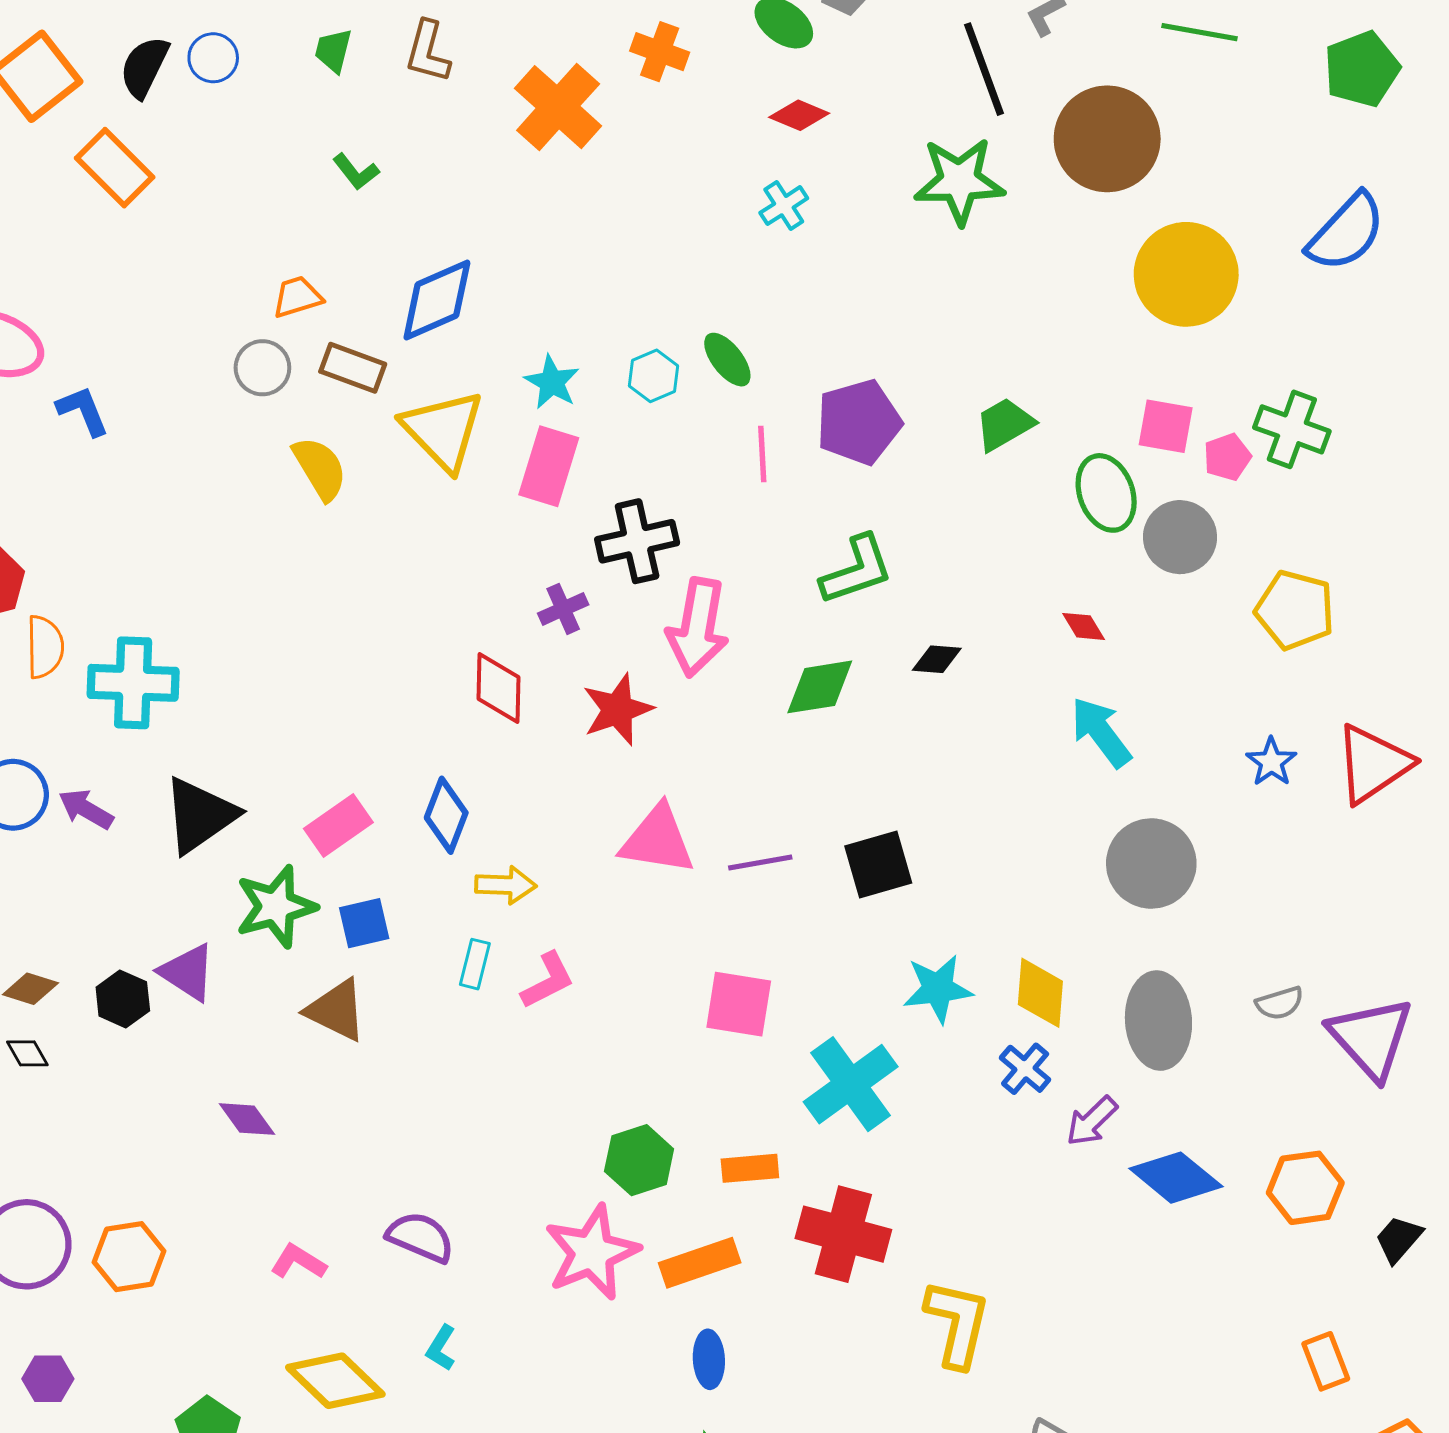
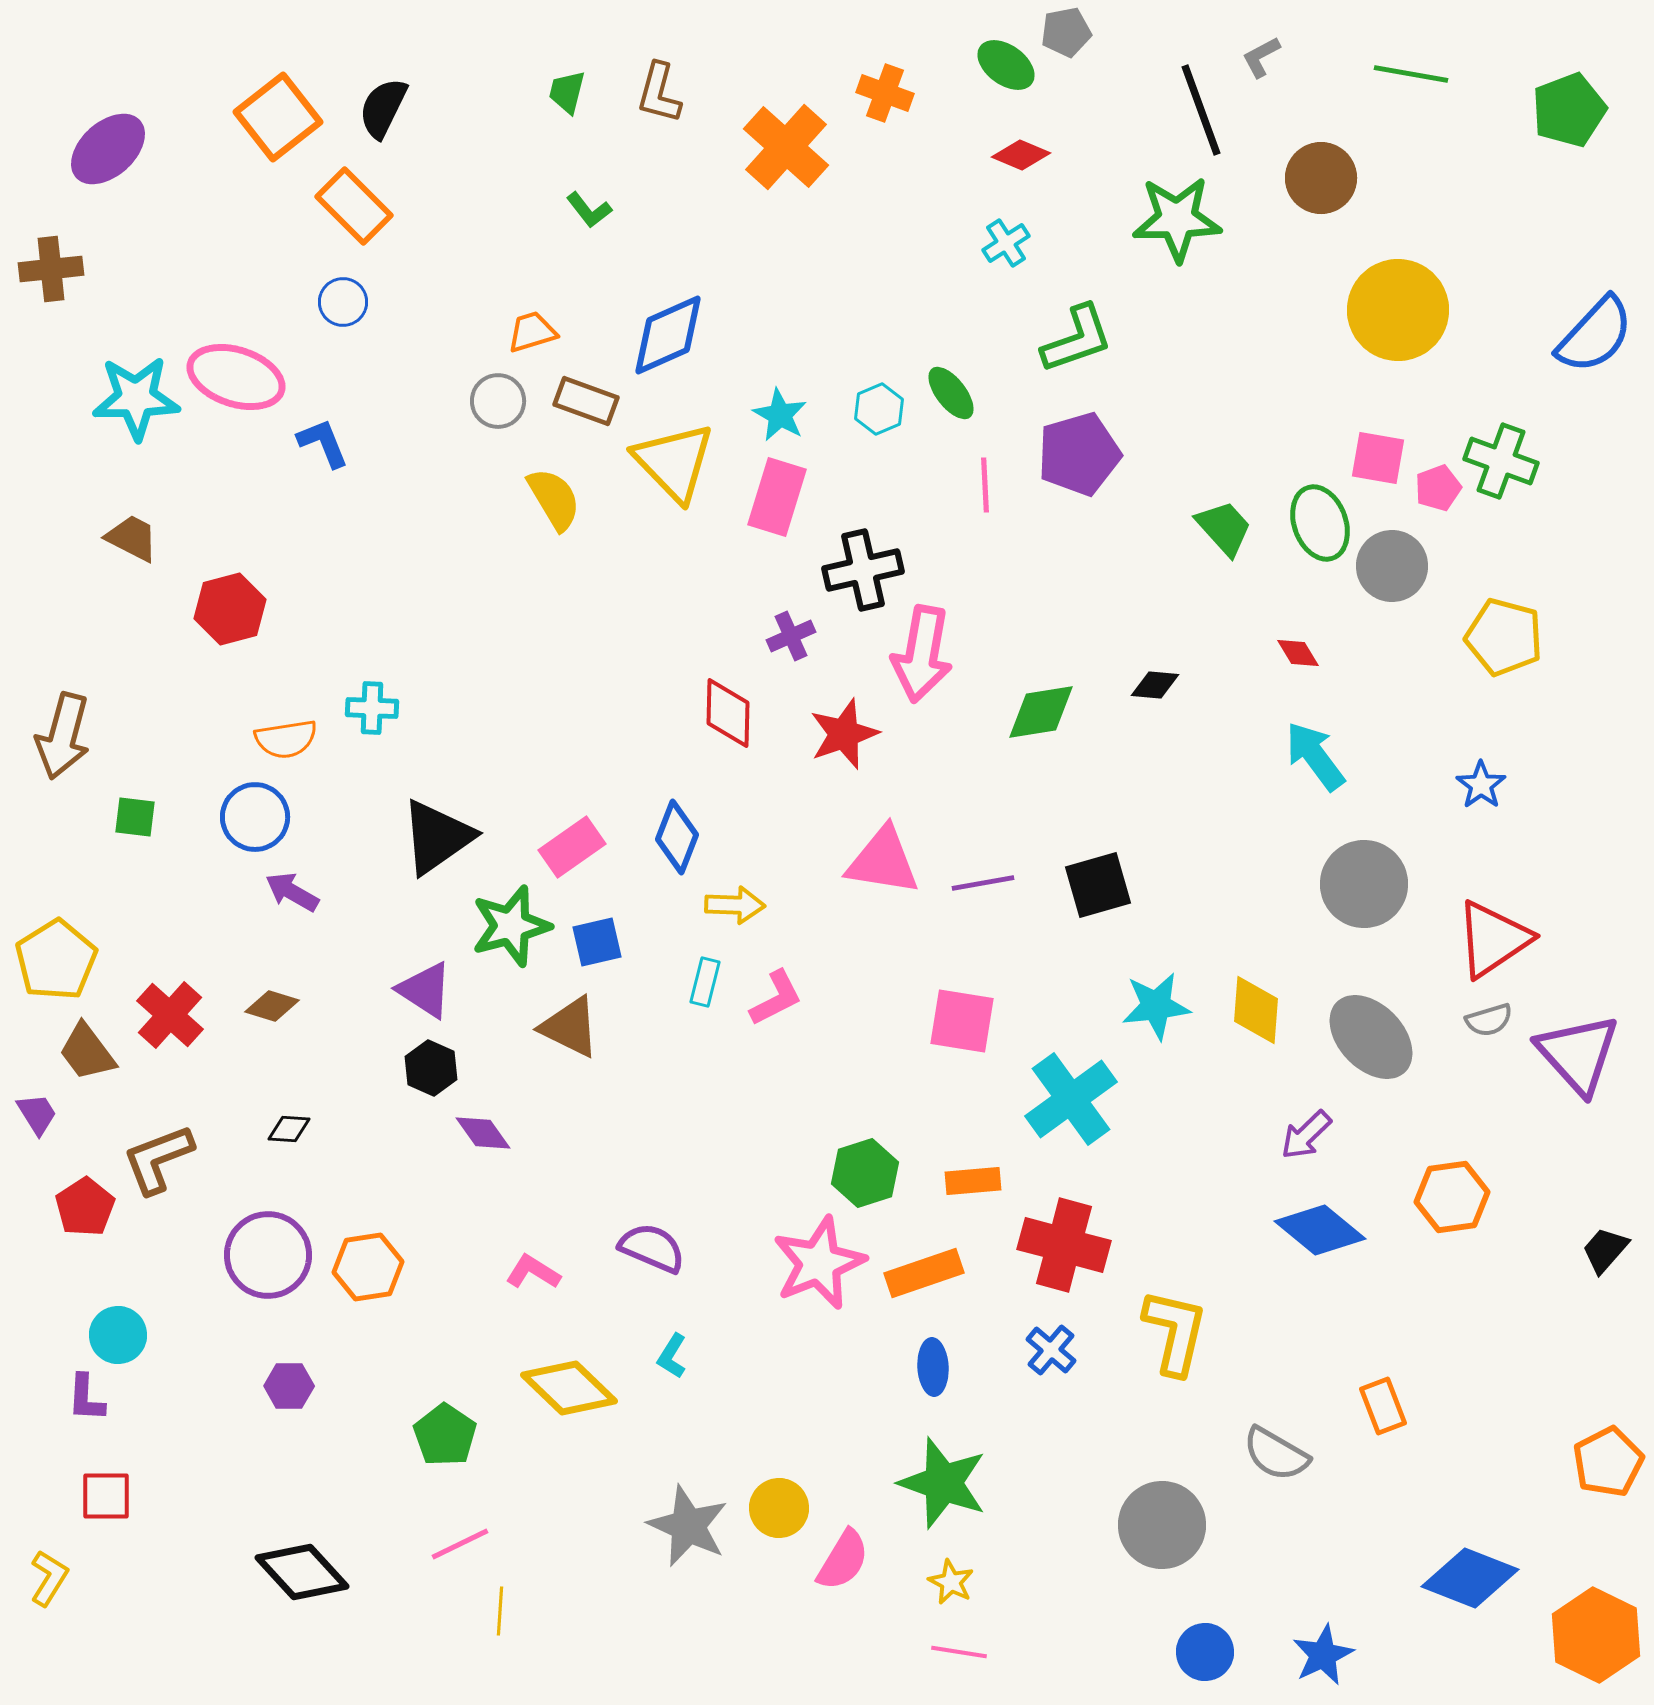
blue circle: (213, 58) -> (343, 302), moved
brown circle: (1107, 139) -> (1321, 178), size x0.7
blue semicircle: (1346, 232) -> (1595, 335), moved
green trapezoid: (1005, 424) -> (1224, 528), moved, turned 78
green L-shape: (857, 570) -> (1077, 339), moved
orange semicircle: (45, 647) -> (286, 739), moved, turned 82
cyan cross: (133, 683) -> (372, 708), size x0.6
red triangle: (1373, 764) -> (1493, 939), moved
purple arrow: (86, 809) -> (292, 892), moved
black hexagon: (123, 999) -> (431, 1068), moved
gray ellipse: (1158, 1021) -> (1371, 1037), turned -40
black diamond: (27, 1053) -> (289, 1129), moved, turned -57
blue cross: (1025, 1069) -> (1051, 1350), moved
blue diamond: (1176, 1178) -> (1320, 1230), moved
orange hexagon: (1305, 1188) -> (1452, 1197), moved
orange rectangle: (1326, 1361) -> (1383, 1406), moved

